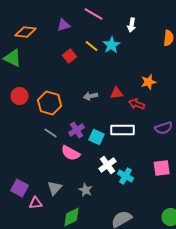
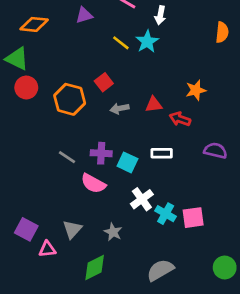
white arrow: (132, 25) -> (160, 15), moved
red square: (70, 56) -> (104, 82), moved
red circle: (20, 96) -> (26, 88), moved
orange hexagon: (50, 103) -> (70, 99), moved
purple semicircle: (164, 128) -> (215, 151), turned -150
purple cross: (77, 130) -> (101, 153), turned 35
white rectangle: (123, 130) -> (162, 153), size x0.7
pink square: (162, 168) -> (193, 218), moved

